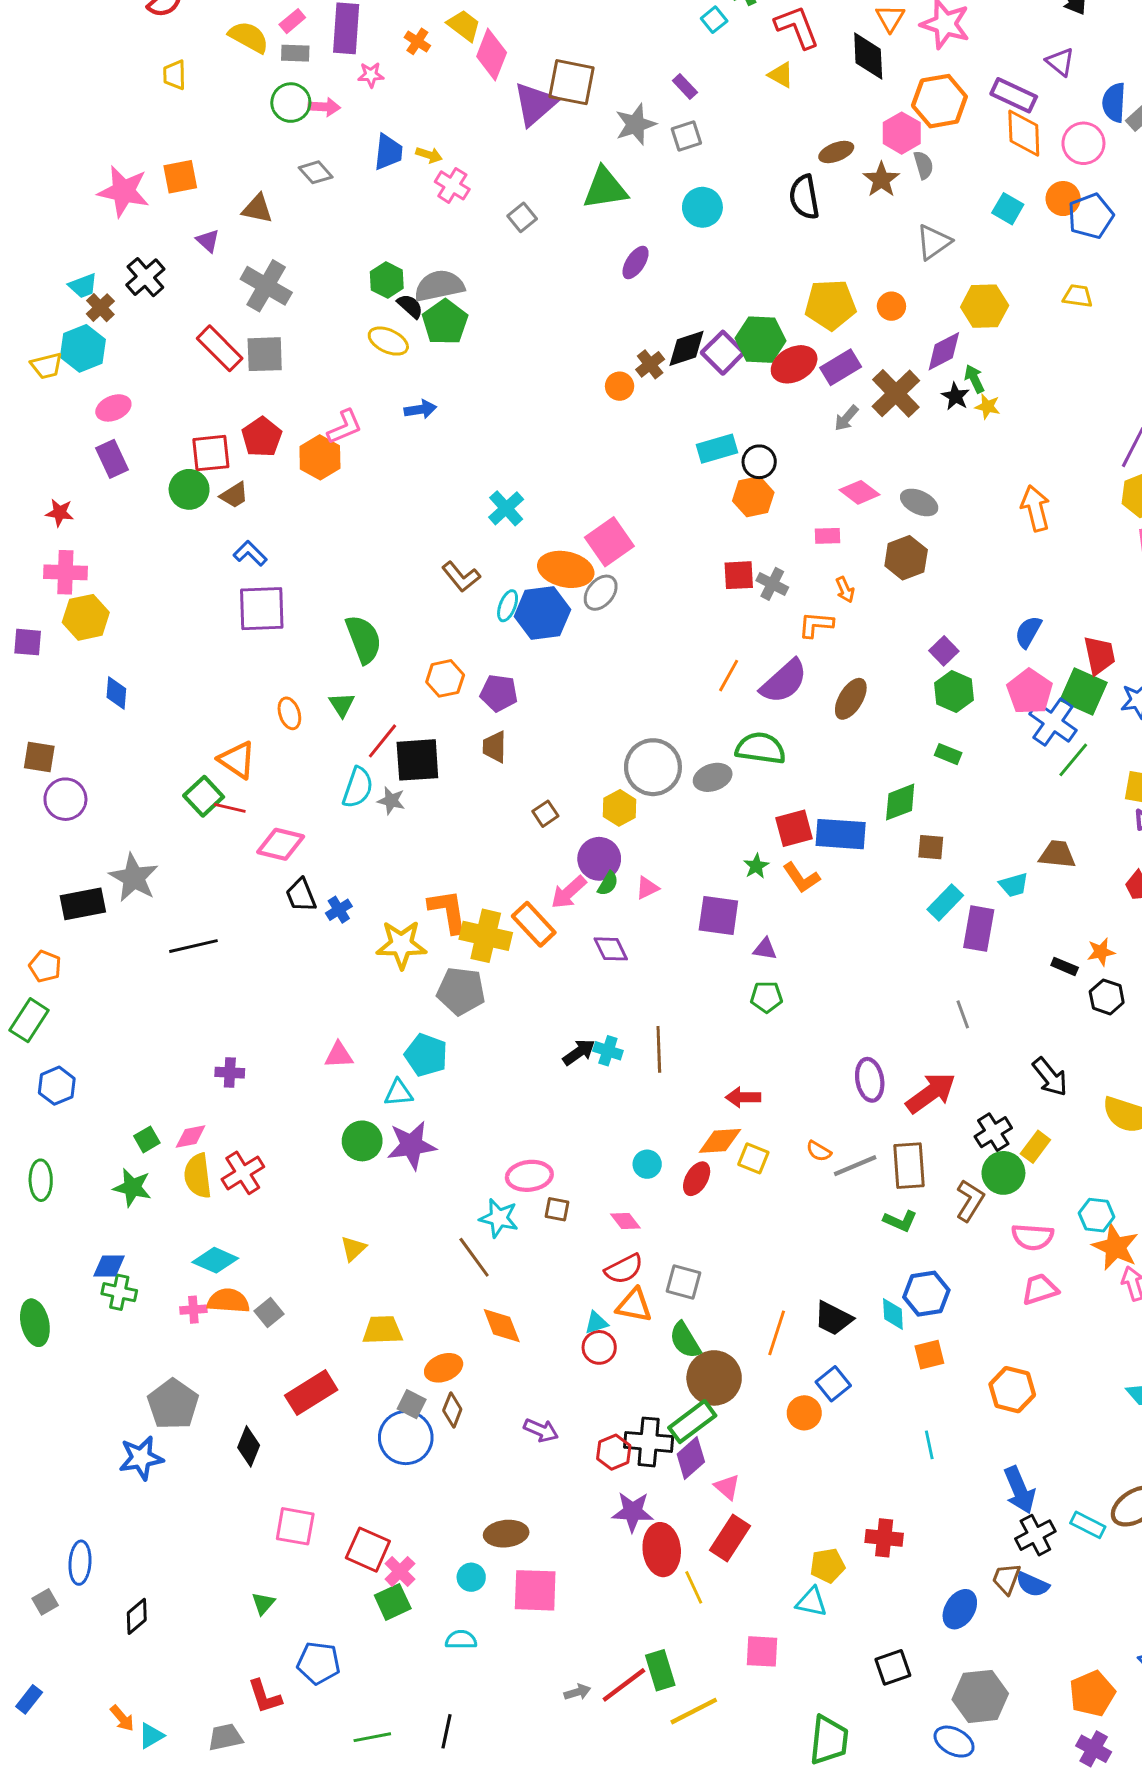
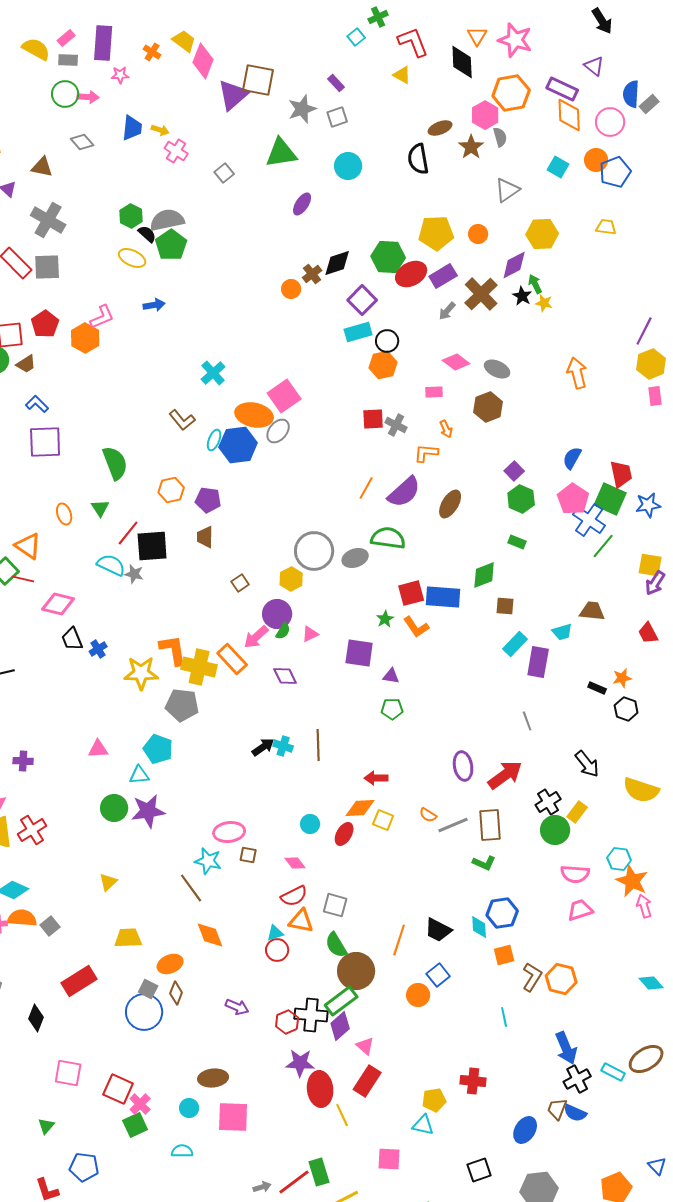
purple square: (723, 353) -> (362, 300), moved
cyan semicircle: (358, 788) -> (111, 565), turned -84
brown L-shape: (970, 1201) -> (532, 977), moved

